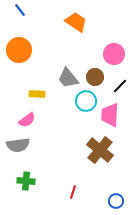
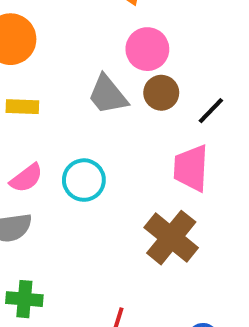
pink circle: (114, 54) -> (147, 49), moved
yellow rectangle: (37, 94) -> (22, 107), moved
cyan circle: (86, 101) -> (84, 180), moved

